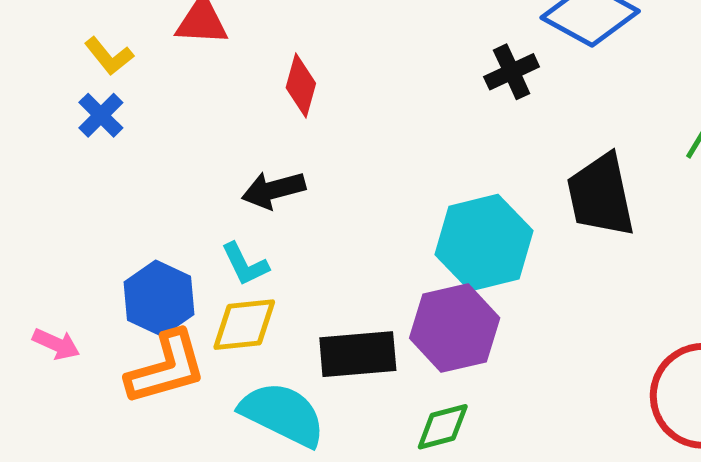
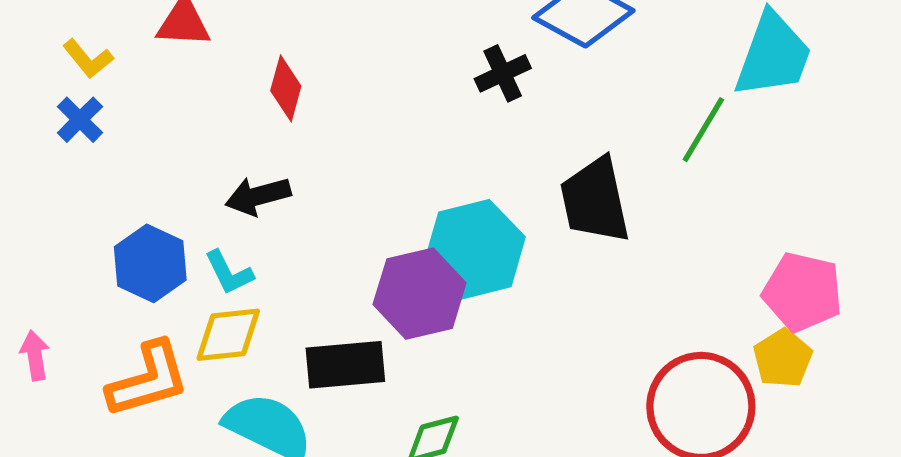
blue hexagon: (159, 298) -> (150, 263), moved
purple hexagon: (455, 328) -> (420, 294), moved
pink arrow: (56, 344) -> (35, 355), turned -123

